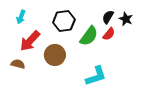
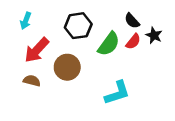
black semicircle: (108, 17) -> (132, 21), turned -72
black star: (126, 19) -> (154, 35), moved
brown semicircle: (18, 64) -> (32, 81), moved

